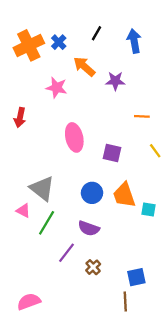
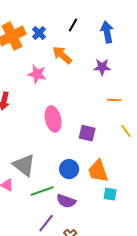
purple star: (115, 81) -> (102, 67), moved
cyan square: (149, 210) -> (110, 194), moved
green line: (47, 223) -> (42, 191), moved, turned 40

